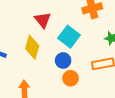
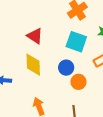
cyan square: (69, 37) -> (76, 42), moved

